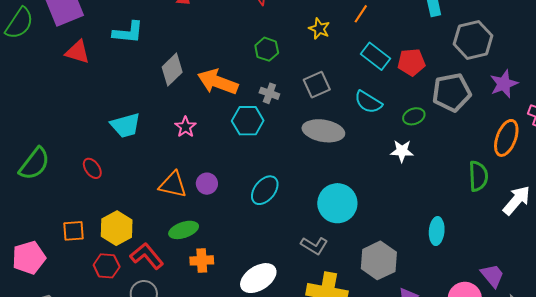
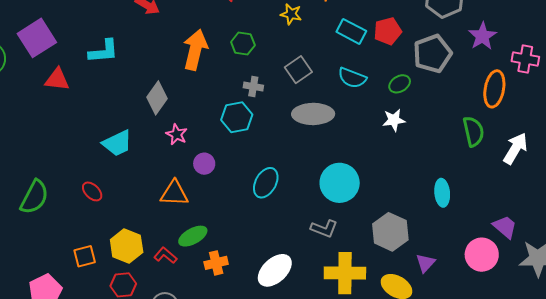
gray diamond: (172, 70) -> (157, 98), moved
orange arrow: (218, 82) -> (195, 50), moved, turned 93
purple circle: (207, 184) -> (204, 164), moved
red L-shape: (147, 256) -> (165, 255), moved, size x0.7

